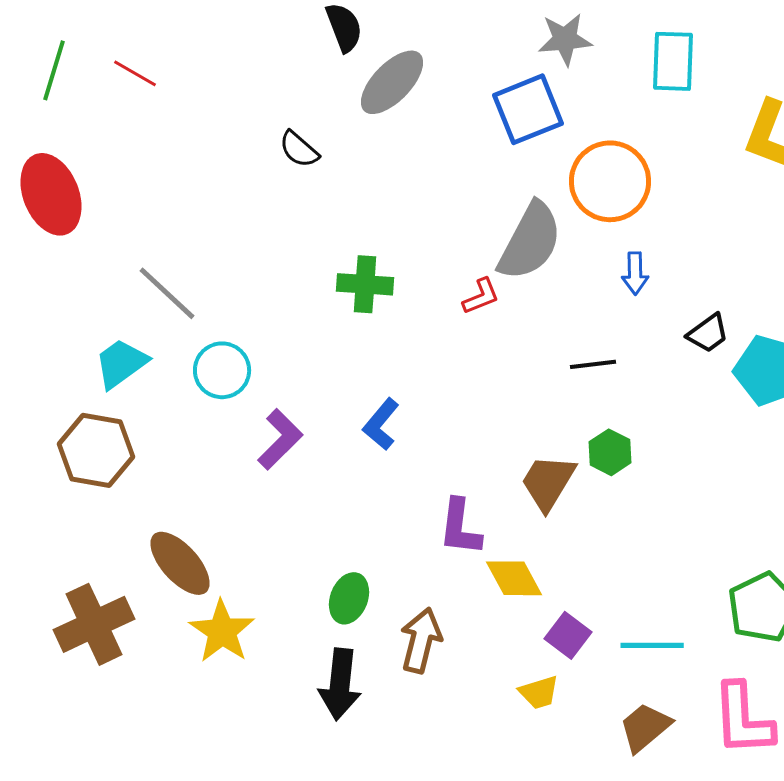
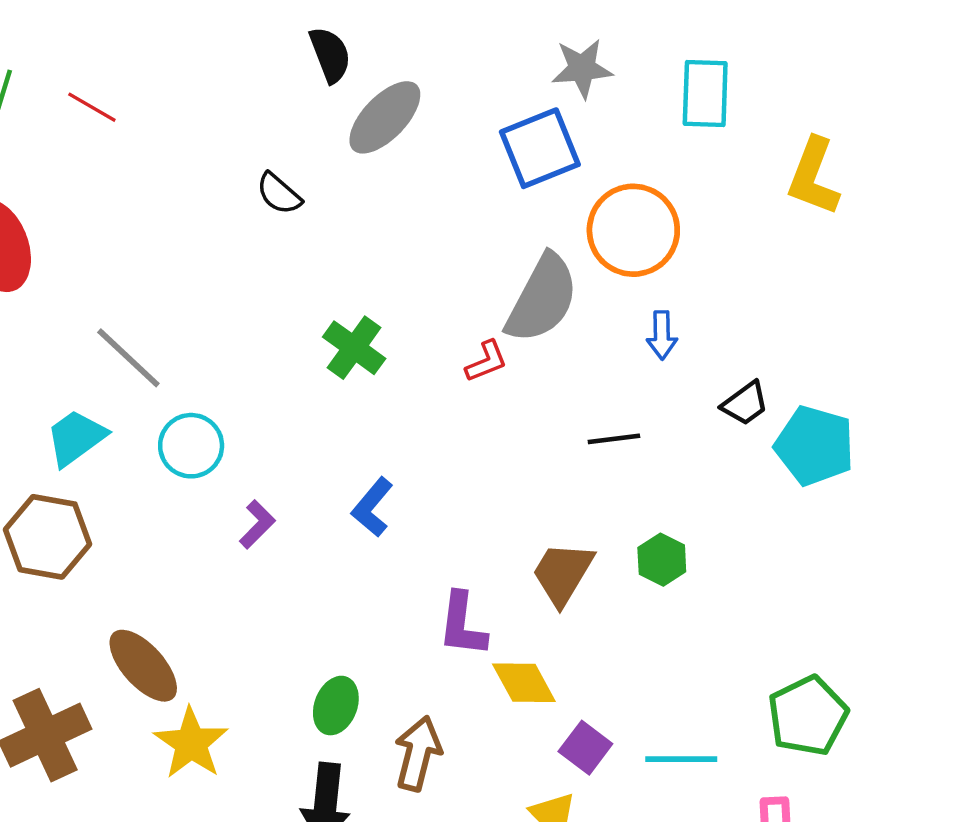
green cross: (365, 284) -> (354, 348), turned 32
purple L-shape: (280, 439) -> (257, 524), size x0.7
green hexagon: (610, 452) -> (662, 560), moved

